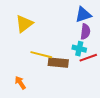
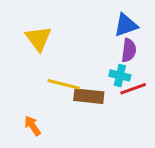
yellow triangle: (24, 24) -> (38, 38), turned -30

